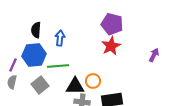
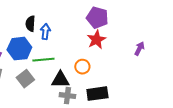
black semicircle: (36, 30) -> (30, 24), moved
orange circle: (93, 81) -> (82, 67), moved

